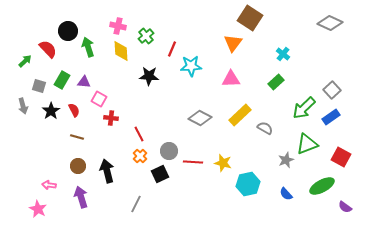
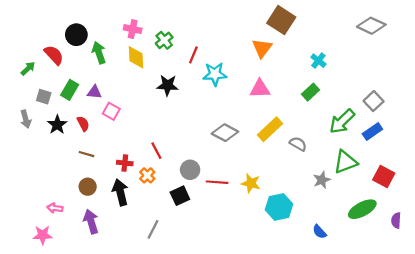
red cross: (111, 118) -> (125, 163), moved
orange cross: (140, 156) -> (147, 175), moved
blue semicircle: (286, 194) -> (320, 232), moved
purple semicircle: (345, 207) -> (396, 220), moved, turned 56
pink star: (38, 209) -> (43, 235), turned -30

